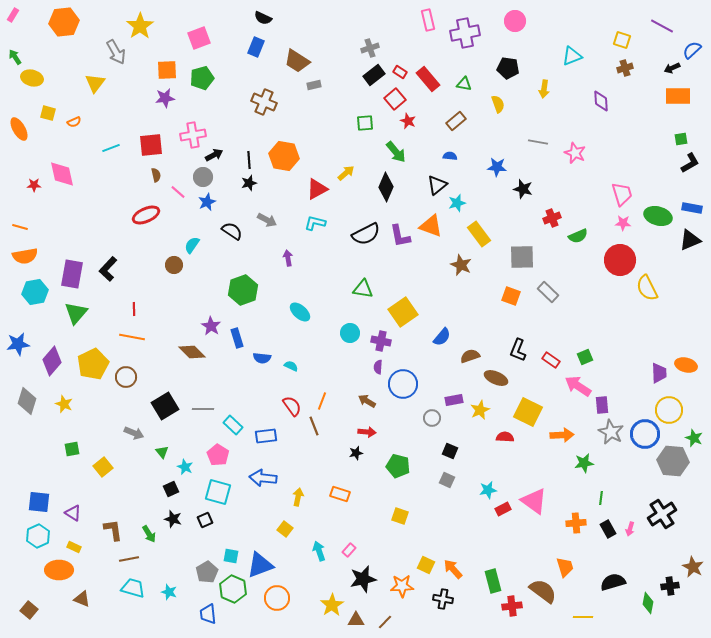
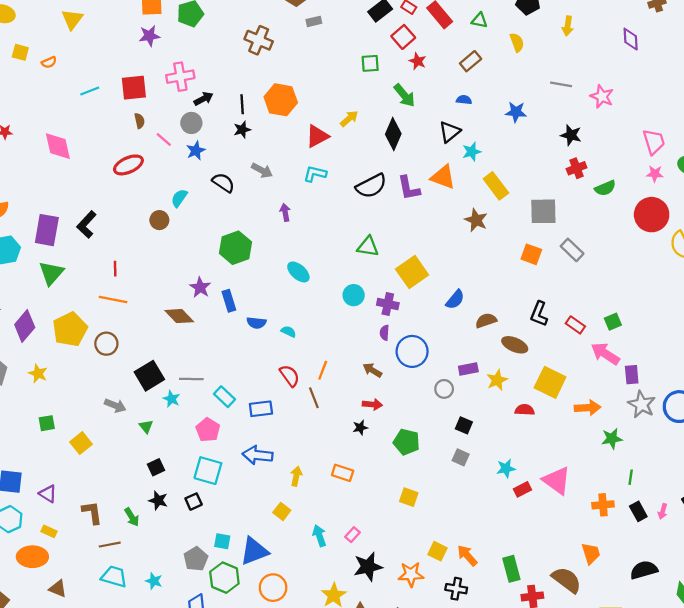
pink diamond: (62, 174) -> (58, 146), moved
black star: (523, 189) -> (571, 135), moved
cyan star: (185, 467) -> (171, 399), moved

